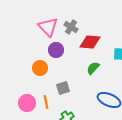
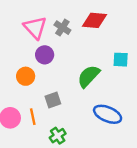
red diamond: (90, 42) -> (94, 20), moved
green semicircle: (93, 68) -> (89, 76), size x1.5

